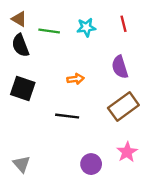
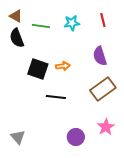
black square: (23, 89) -> (38, 69), moved

